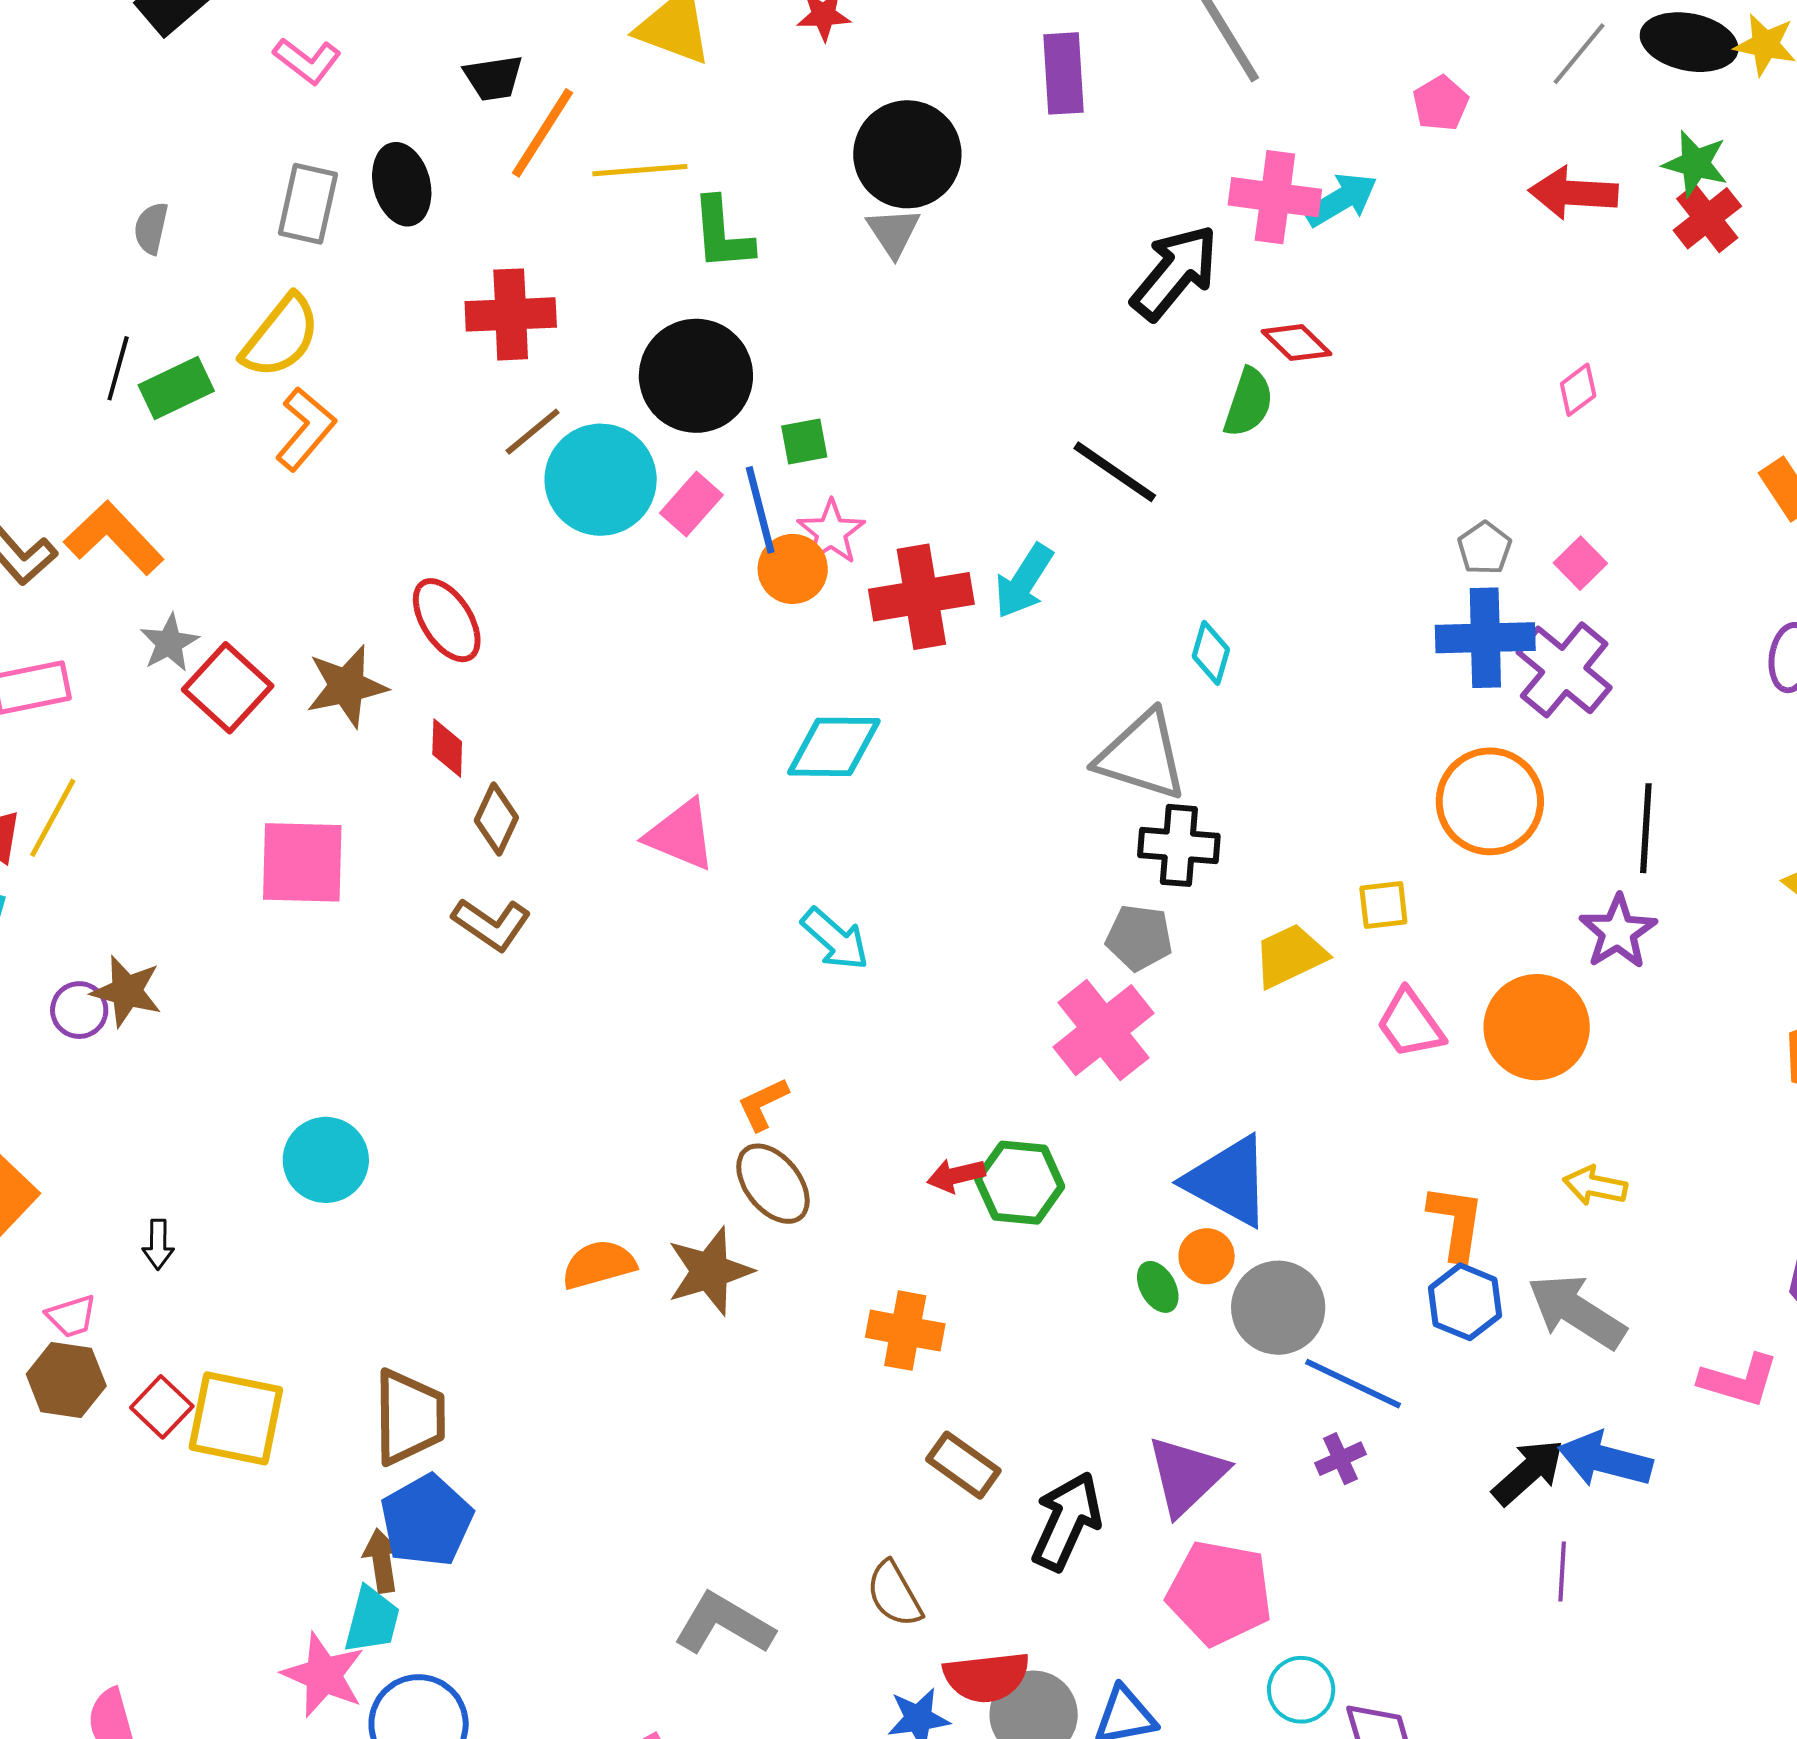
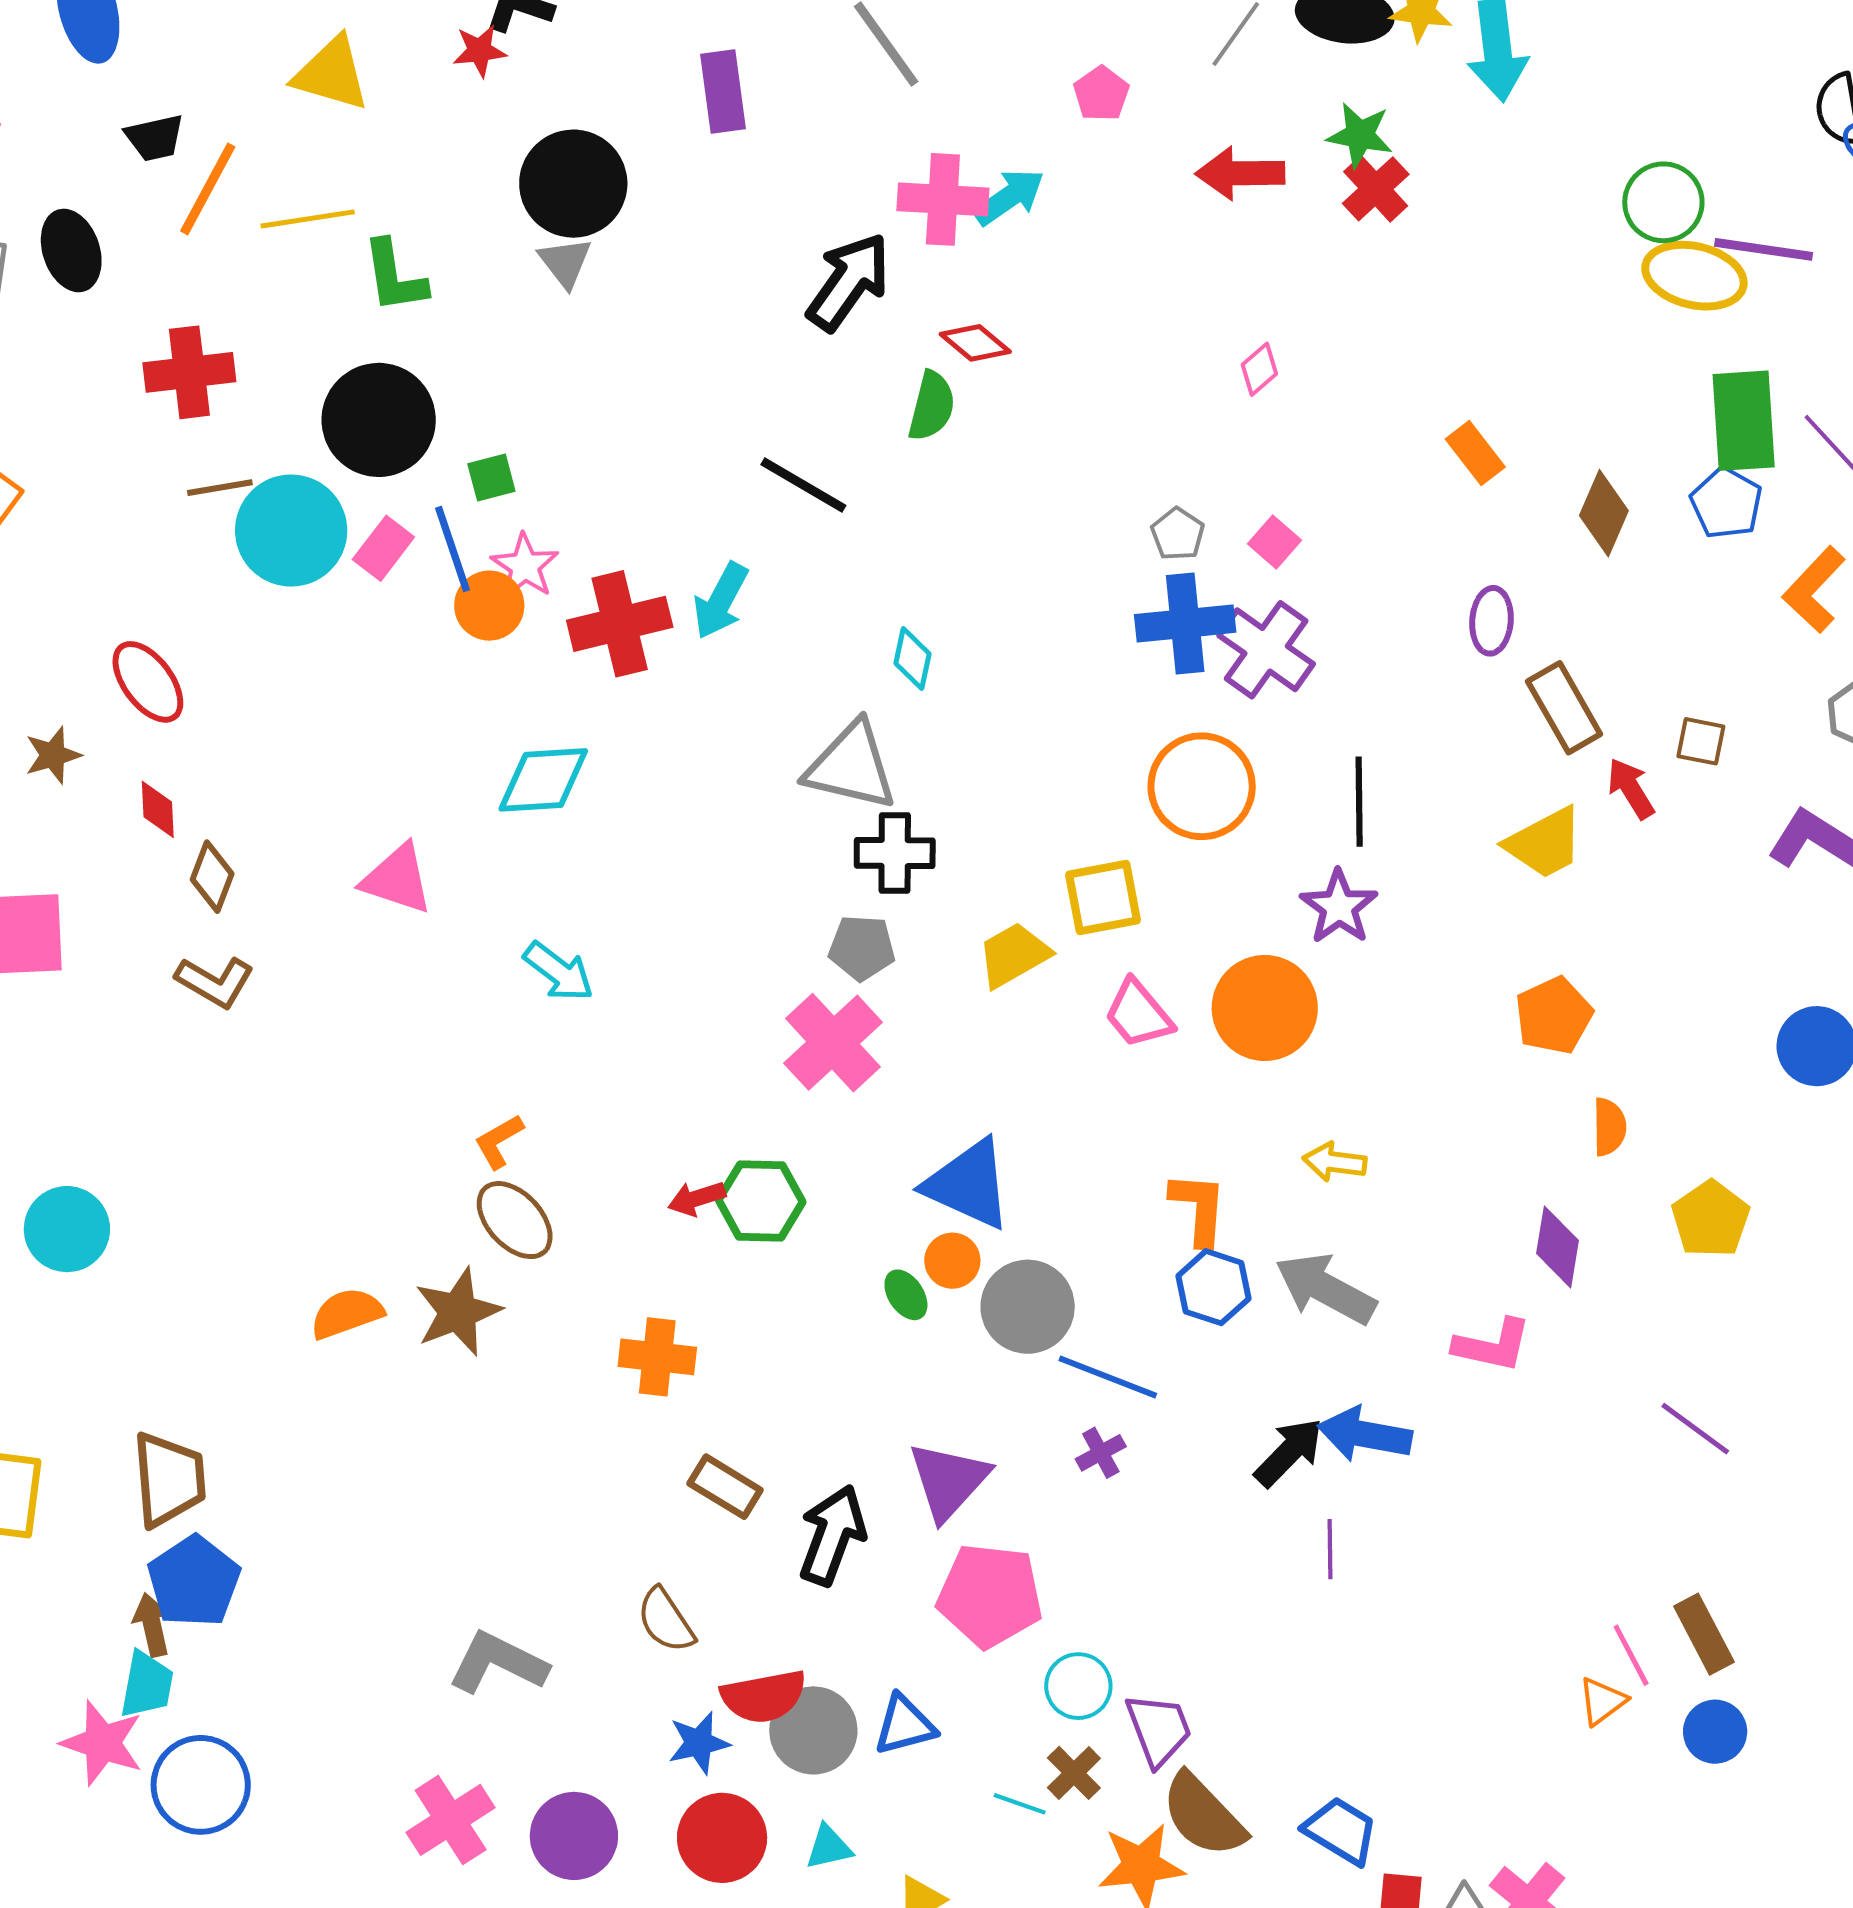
brown line: (533, 432) -> (220, 488), turned 34
brown star: (347, 686) -> (53, 755), size x0.7
yellow square: (1383, 905) -> (1103, 897), size x1.5

